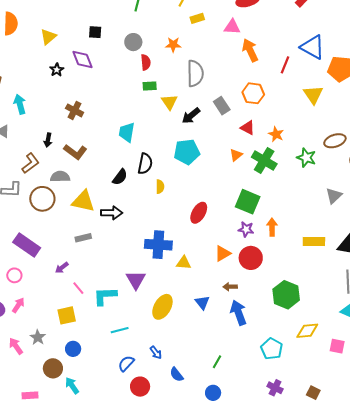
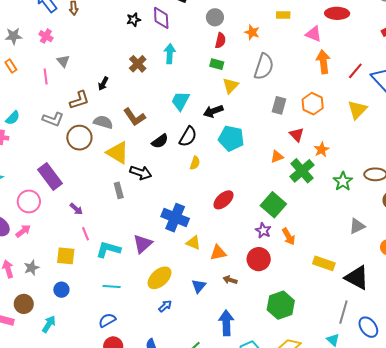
red line: (285, 65) -> (355, 71), moved
yellow triangle: (313, 95) -> (357, 110), moved
cyan arrow: (20, 104) -> (170, 54), moved
gray rectangle: (222, 106) -> (279, 105), turned 30
black arrow: (191, 116) -> (213, 111), moved
brown L-shape: (75, 152) -> (134, 117), moved
orange arrow: (272, 227) -> (289, 237), turned 132
gray rectangle: (83, 238) -> (119, 190), moved, turned 70
orange triangle: (223, 253) -> (218, 253), moved
purple arrow: (62, 268) -> (76, 209), turned -120
pink circle: (14, 275) -> (29, 201), size x1.5
blue arrow: (238, 313) -> (226, 323), moved
blue arrow: (156, 353) -> (165, 306), moved, turned -112
brown circle: (53, 368) -> (24, 304), moved
cyan arrow: (72, 386) -> (49, 324), turned 48

